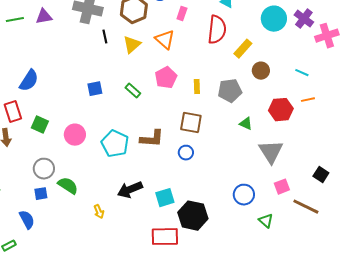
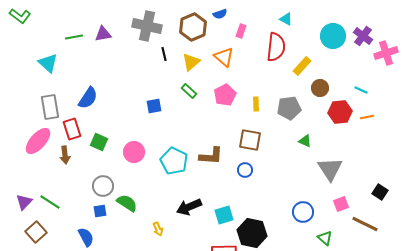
green rectangle: (133, 91) -> (189, 91), moved
red hexagon: (281, 110) -> (340, 112), moved

